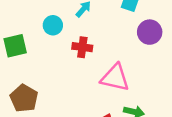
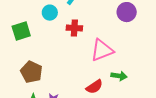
pink triangle: (115, 78) -> (102, 50), turned -30

